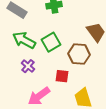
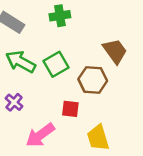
purple cross: (28, 66) -> (14, 102), moved

